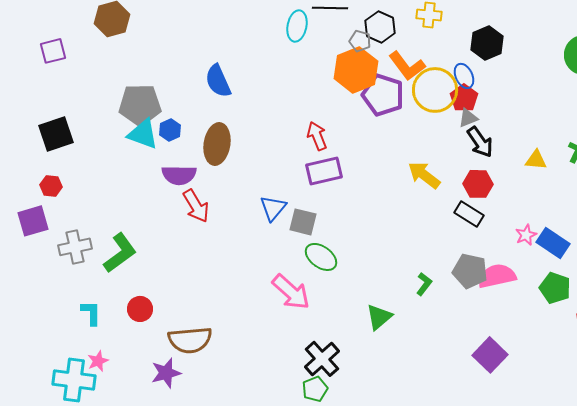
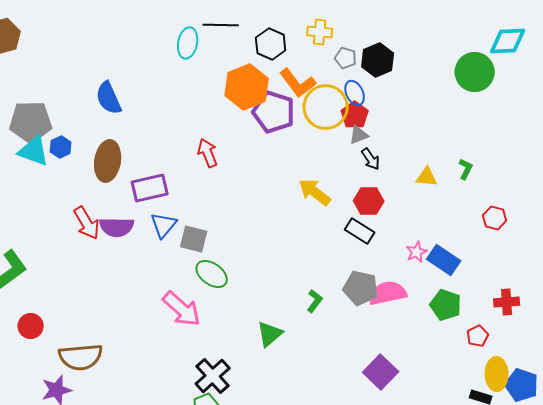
gray pentagon: (360, 41) -> (346, 58), moved
black arrow: (480, 142) -> (371, 159), size x0.7
purple rectangle: (324, 171) -> (150, 188), moved
purple semicircle: (179, 175) -> (117, 227), moved

